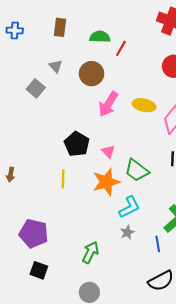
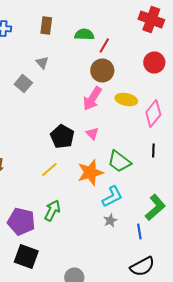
brown circle: (92, 74) -> (102, 70), moved
pink triangle: (108, 151) -> (92, 134), moved
yellow line: (63, 179) -> (49, 170), turned 48
green arrow: (90, 252) -> (52, 210), moved
black square: (39, 270) -> (26, 256), size x1.4

